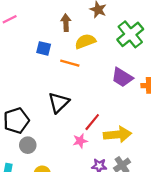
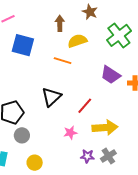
blue square: (44, 48) -> (23, 45), moved, size x1.6
red line: (92, 122) -> (85, 106), moved

